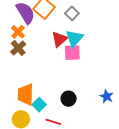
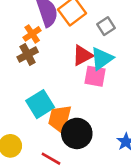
orange trapezoid: (26, 94) -> (60, 119), moved
black circle: (69, 99) -> (77, 133), size x1.5
cyan square: (39, 105) -> (40, 104), moved, size x1.5

